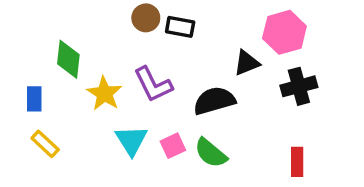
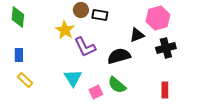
green diamond: (68, 59) -> (18, 17), moved
yellow star: (104, 94) -> (65, 30), moved
pink square: (173, 146) -> (96, 92), moved

